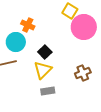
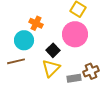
pink circle: (84, 27) -> (75, 34), moved
gray rectangle: (48, 91) -> (74, 78), moved

